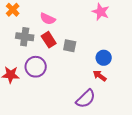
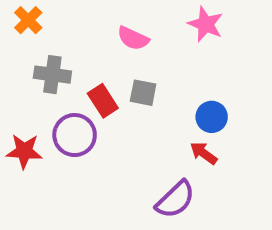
pink semicircle: (48, 19) -> (133, 38), moved
red rectangle: (49, 40) -> (103, 101), moved

